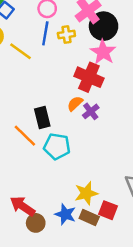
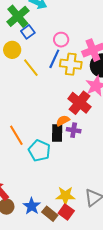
yellow cross: (66, 34) -> (71, 64), size x1.5
purple cross: (91, 111) -> (74, 130), turned 32
black rectangle: (42, 117) -> (57, 133), moved
yellow star: (86, 193) -> (65, 196), moved

